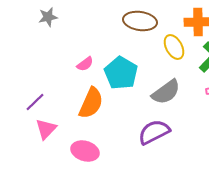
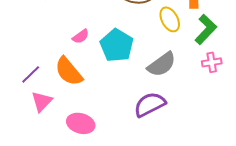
orange semicircle: (91, 103) -> (69, 71), moved, turned 116

